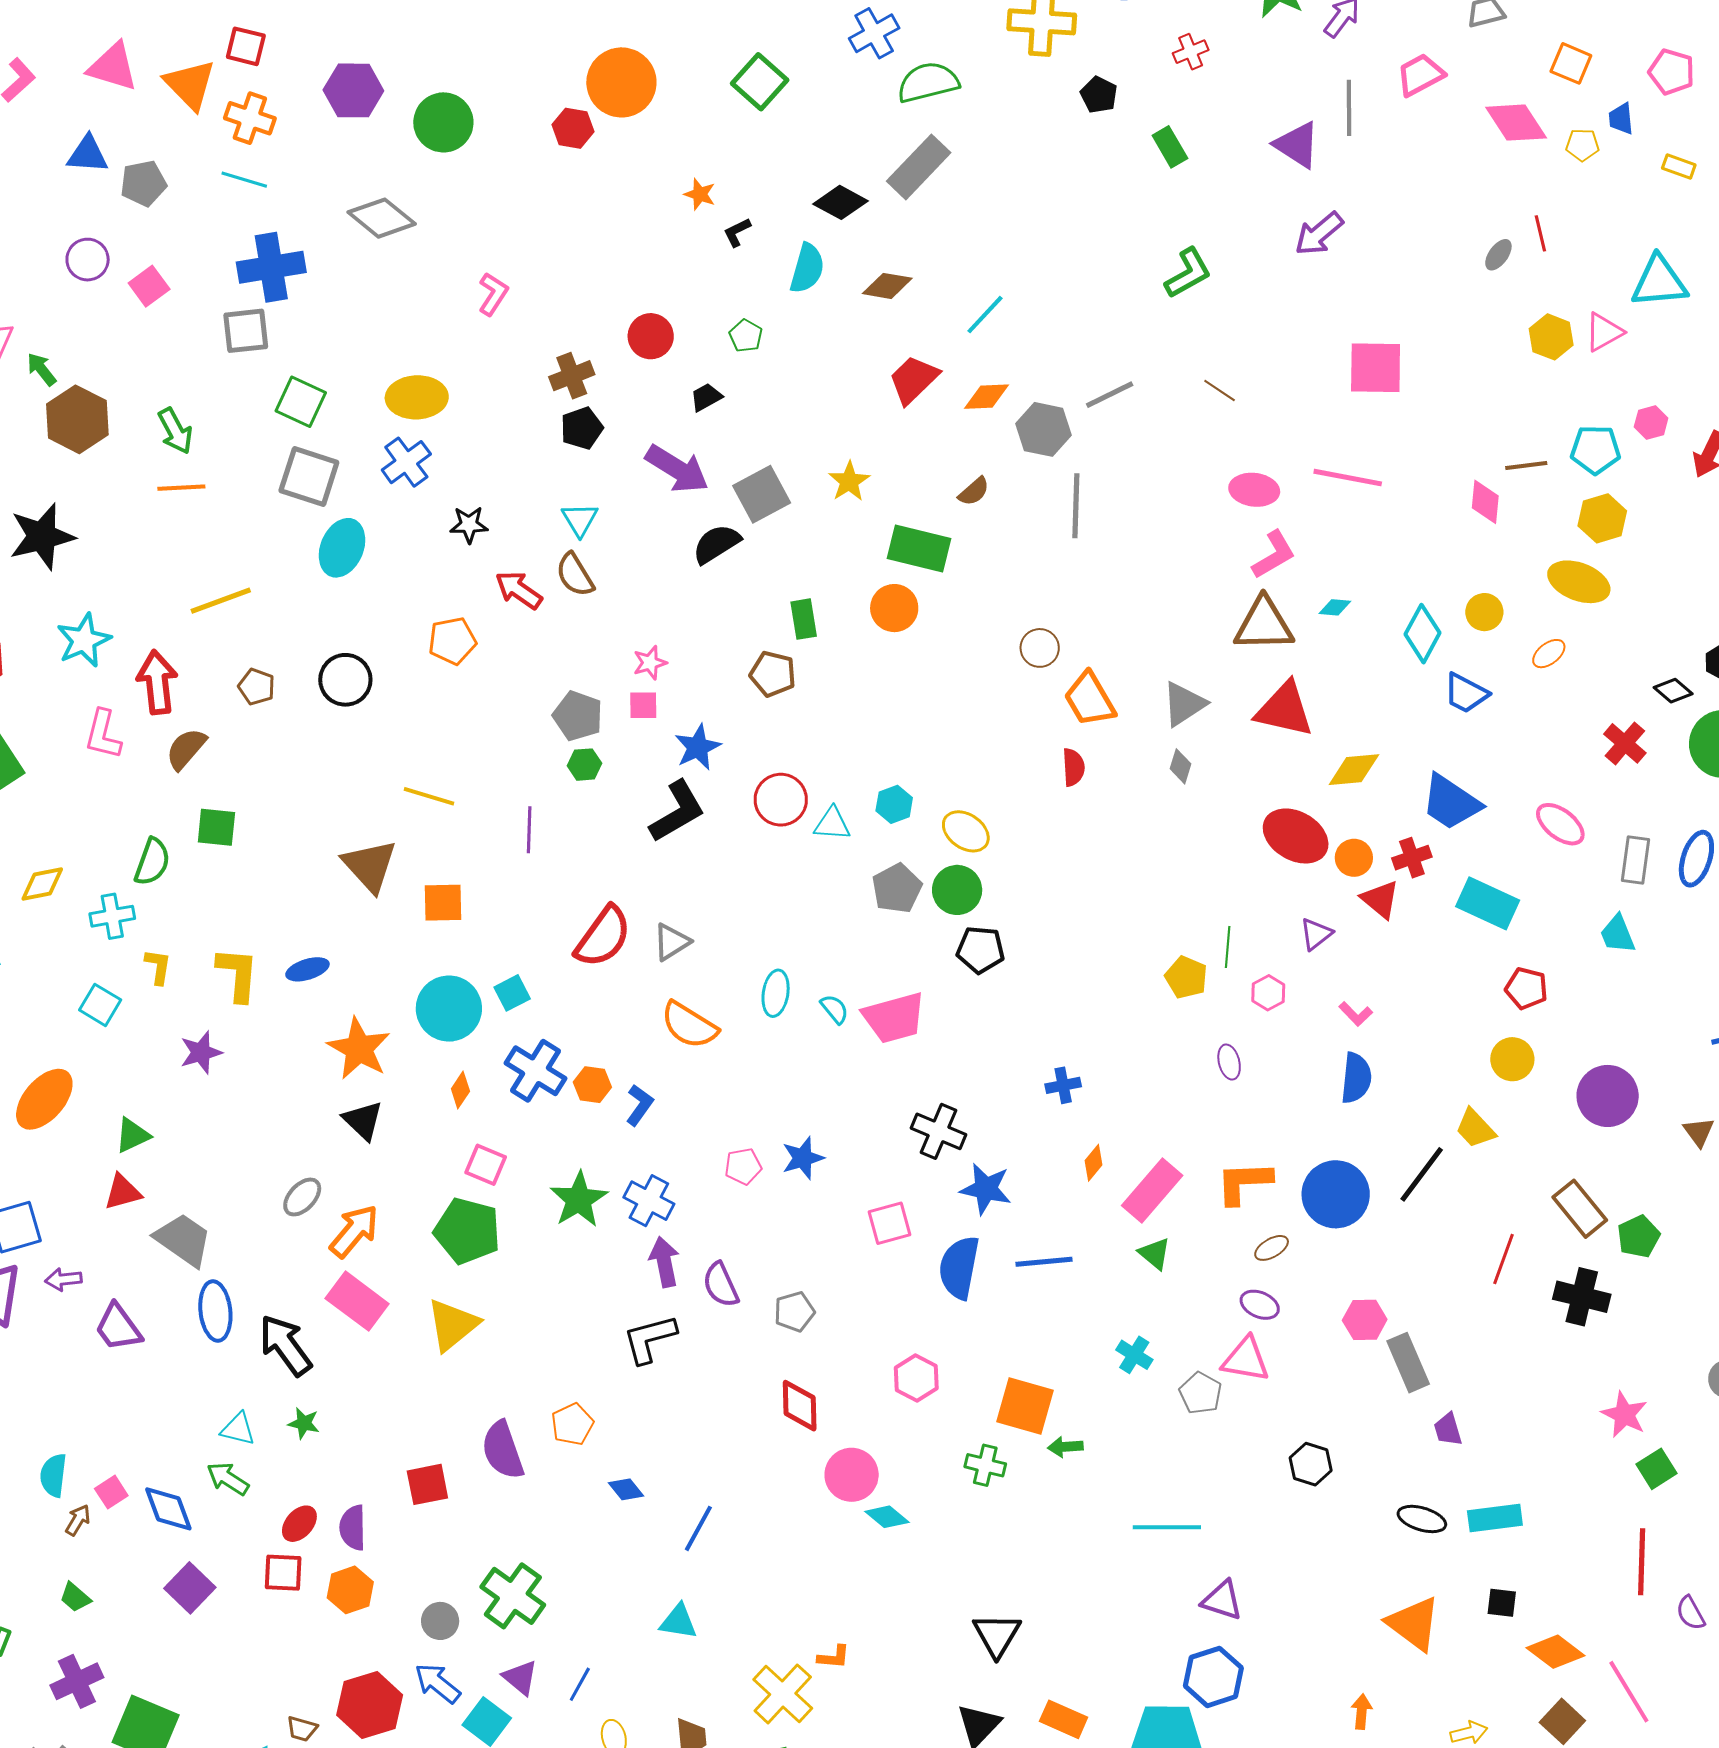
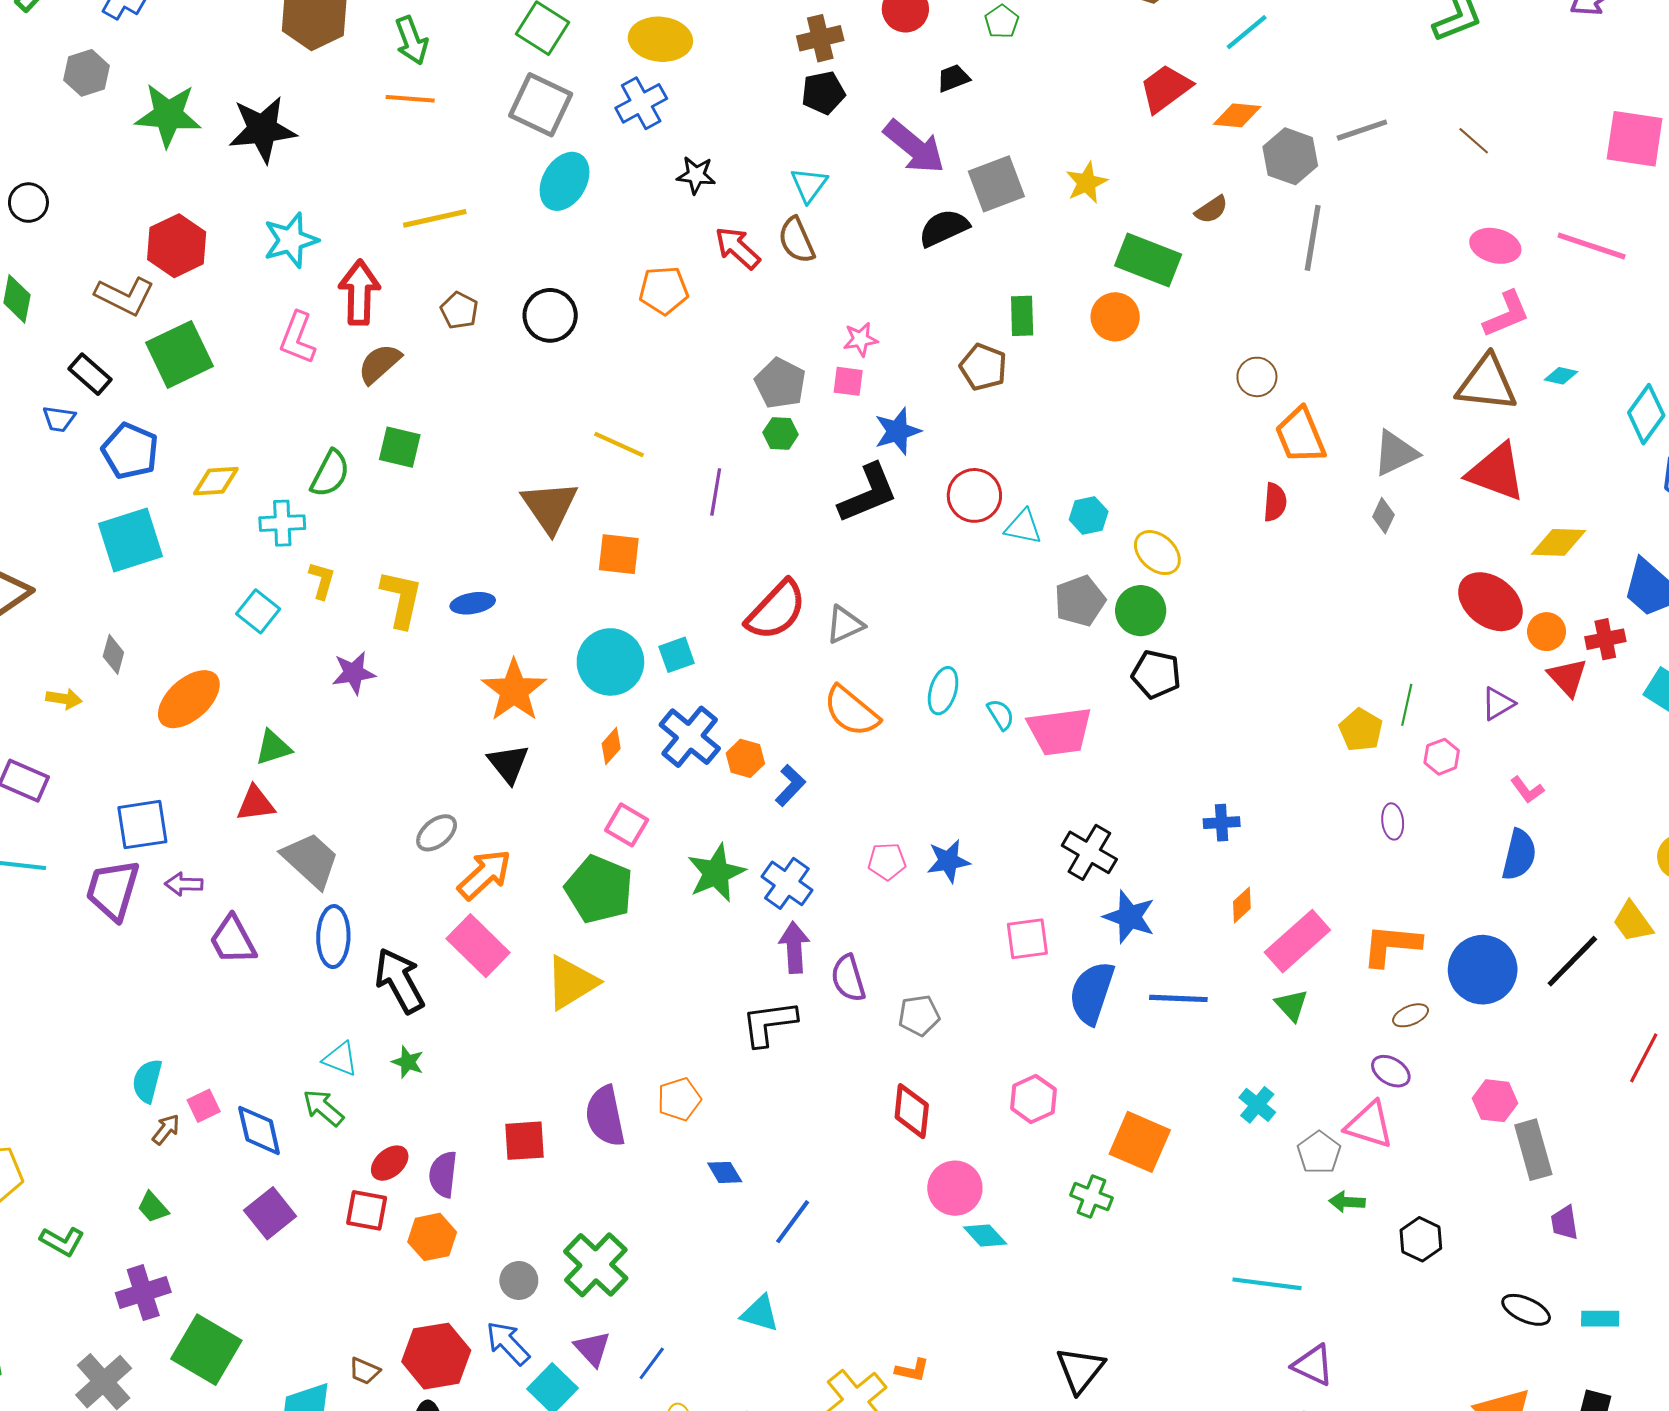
green arrow: (1065, 1447) -> (1347, 1202), moved
cyan rectangle: (1495, 1518) -> (1600, 1319), size x0.7

